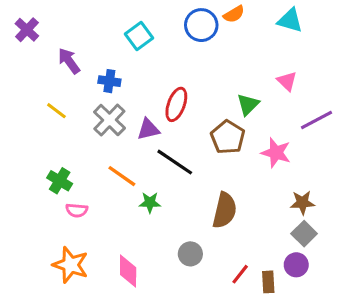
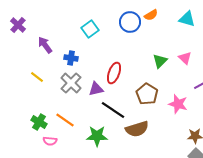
green triangle: (248, 104) -> (160, 61), moved
orange line: (122, 176) -> (65, 120), moved
green star: (150, 203) -> (97, 136), size x1.5
brown semicircle: (225, 210) -> (137, 129), moved, turned 60

